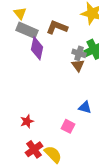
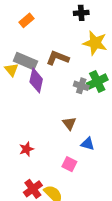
yellow triangle: (20, 13) -> (11, 70), moved
brown triangle: (78, 65) -> (69, 123), moved
red star: (27, 121) -> (26, 149), moved

